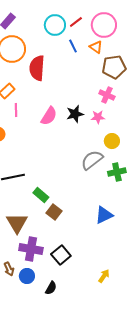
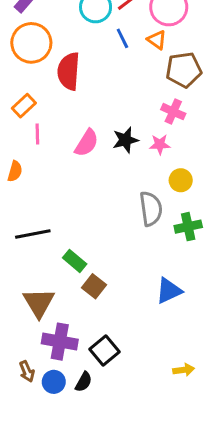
gray semicircle: (92, 160) -> (151, 209), turned 120
yellow arrow: (104, 276) -> (184, 370), moved, turned 48
black semicircle: (51, 288) -> (84, 382), moved

